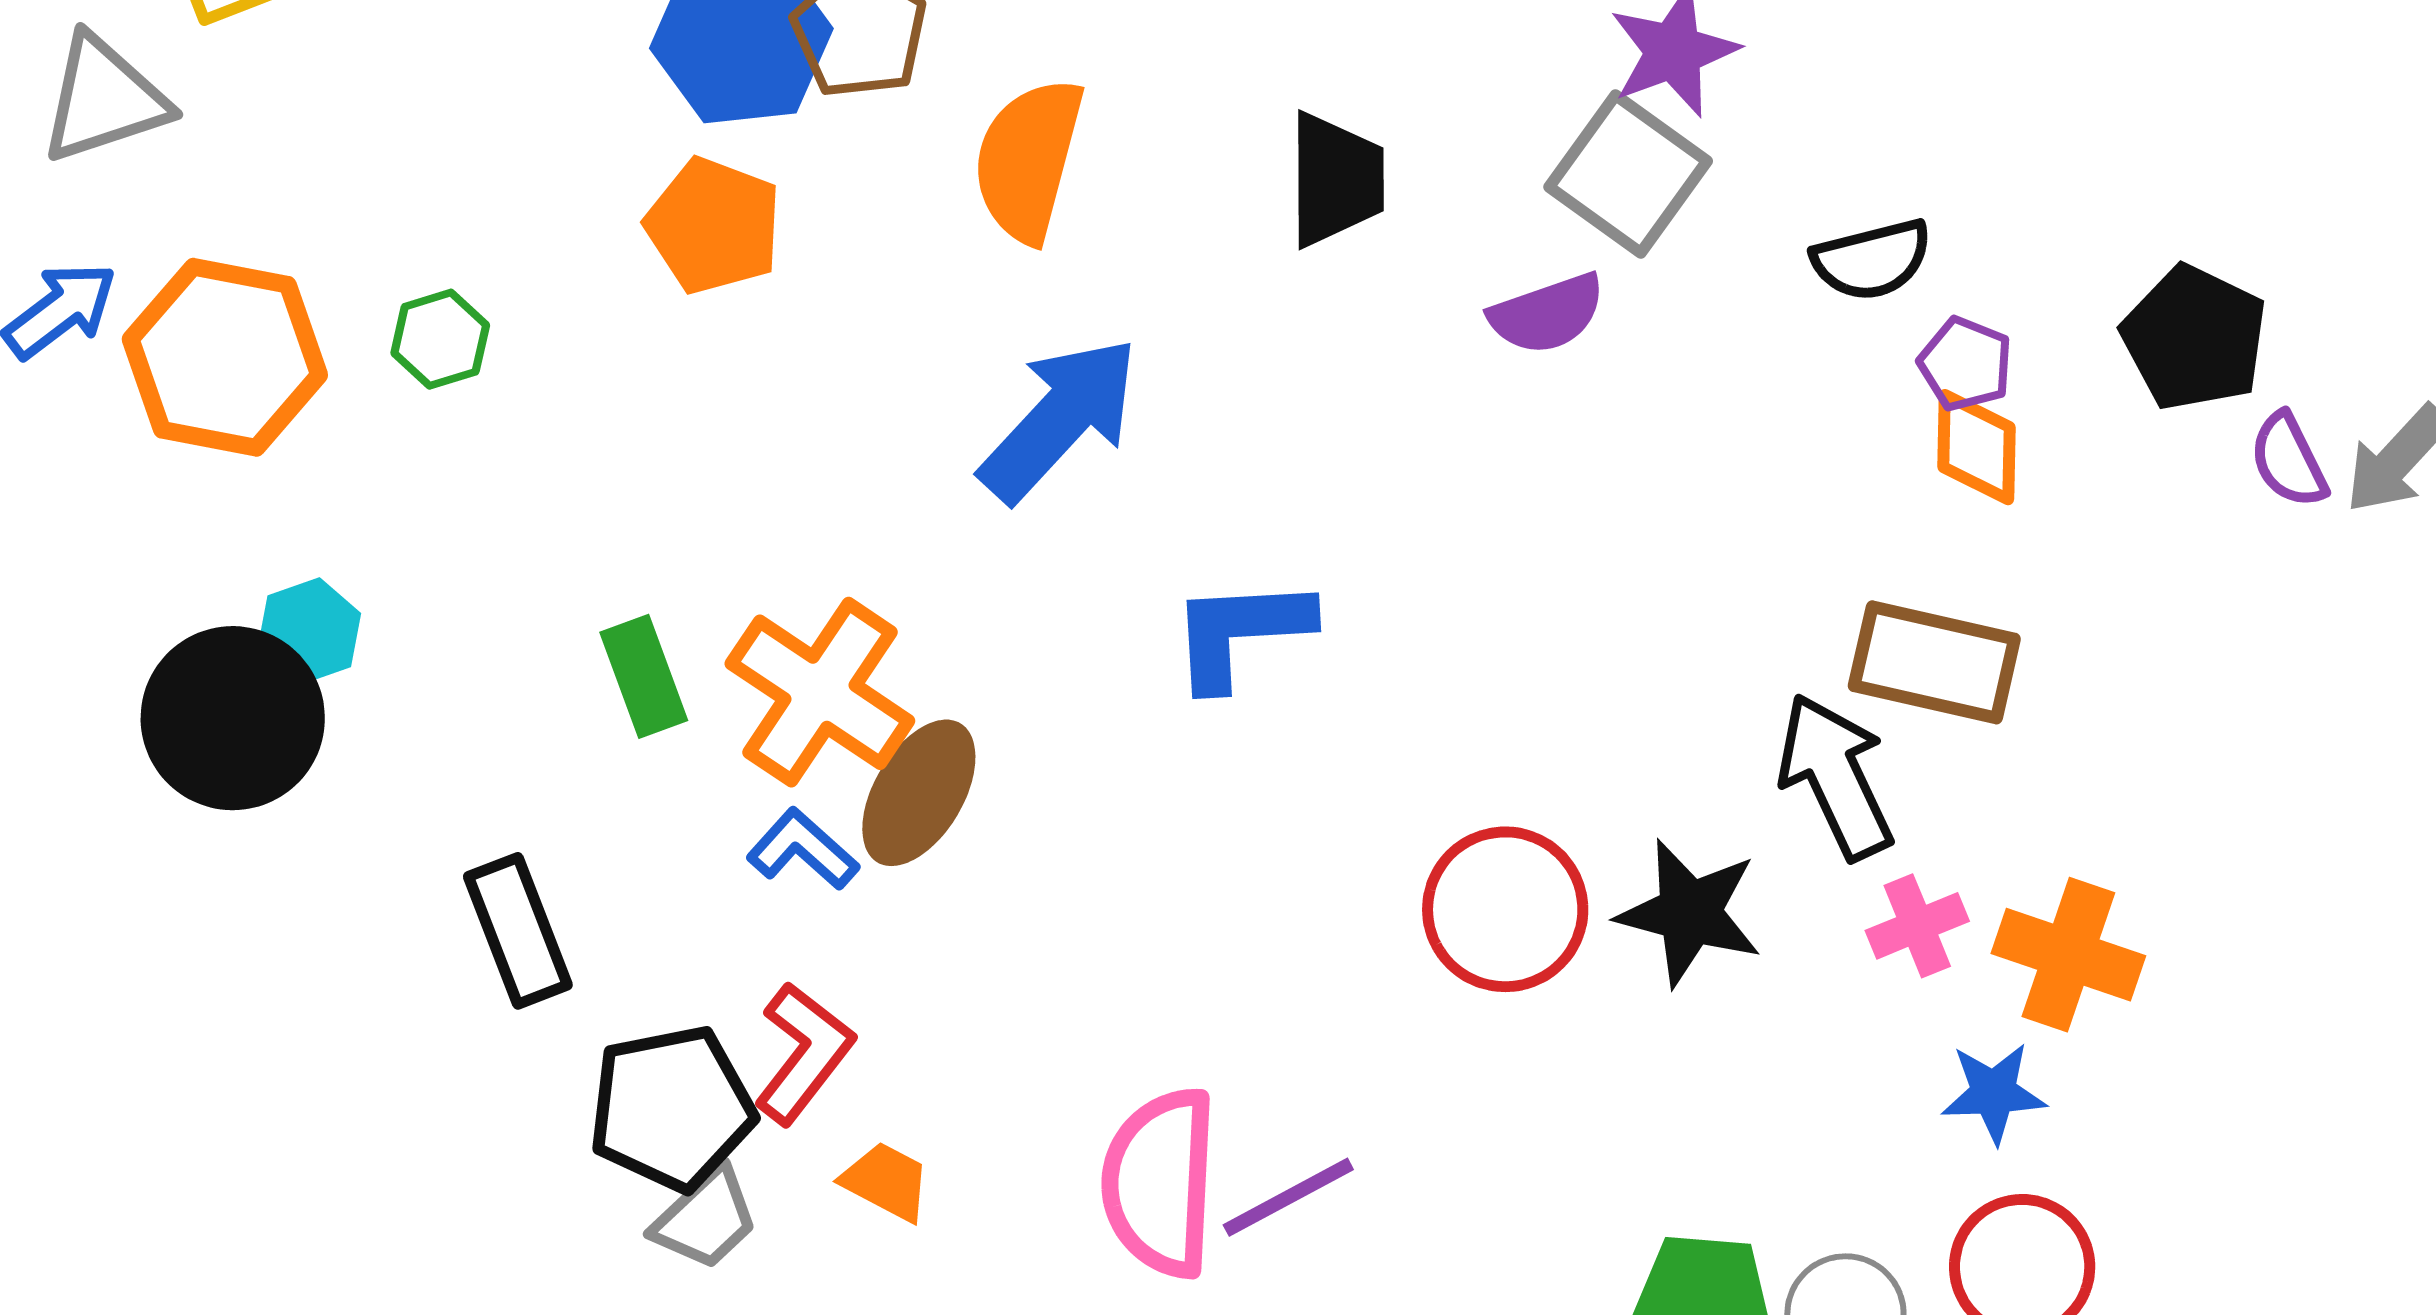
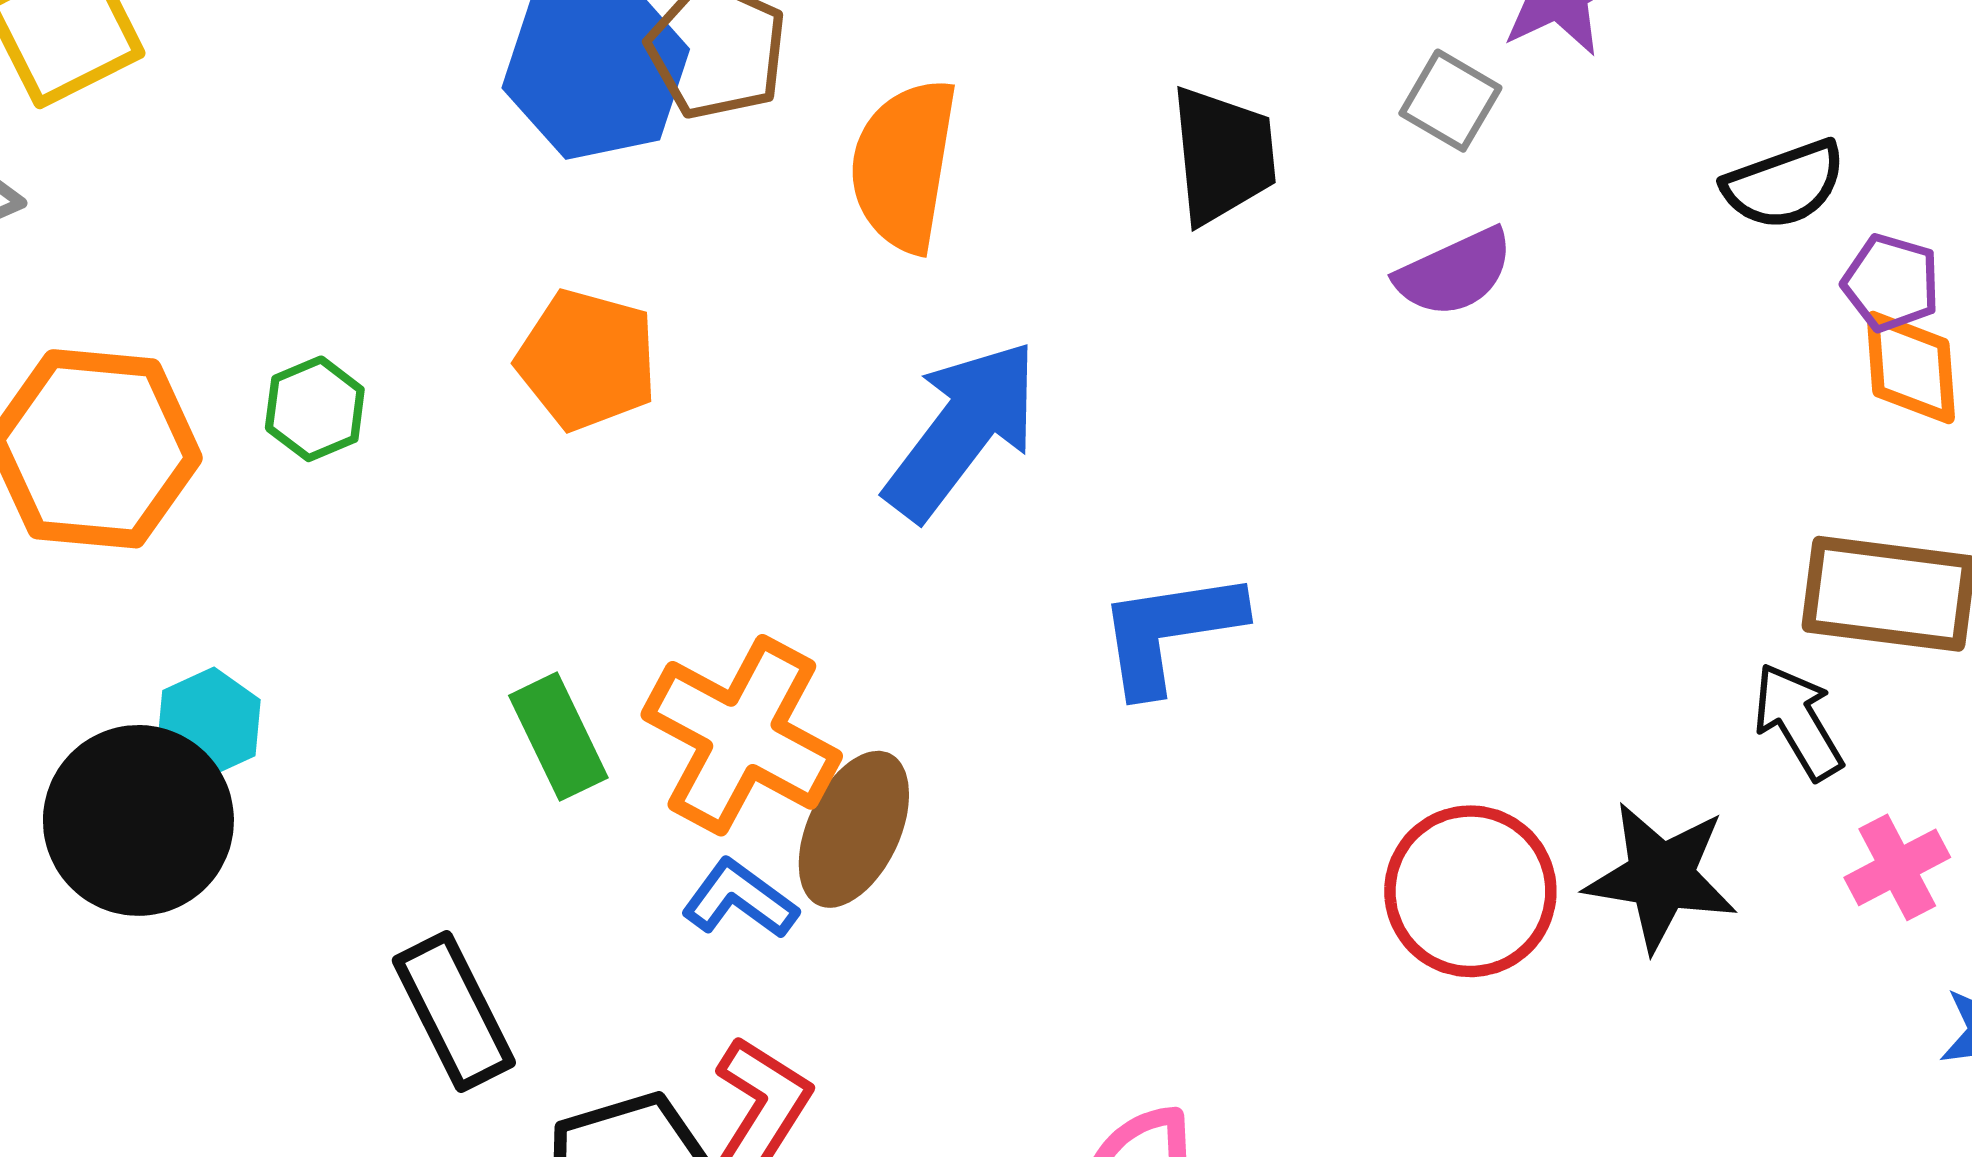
gray square: (1628, 174) -> (1450, 101), moved, size x0.6
orange pentagon: (714, 226) -> (587, 360), moved
black arrow: (1835, 776) -> (1798, 721), size x0.7

